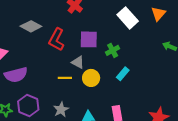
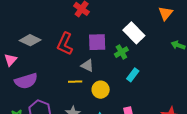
white rectangle: (128, 18) -> (134, 33), moved
gray diamond: (31, 26) -> (30, 40), moved
yellow circle: (91, 78) -> (101, 90), moved

